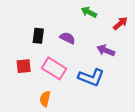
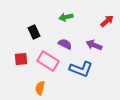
green arrow: (89, 12) -> (66, 17), moved, turned -40
black rectangle: (38, 36) -> (34, 32), turned -32
purple semicircle: (68, 38) -> (65, 44), moved

